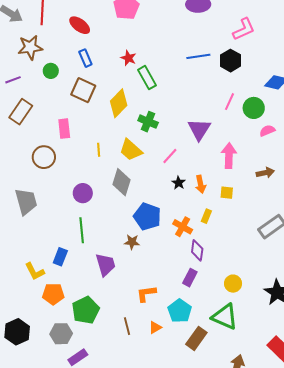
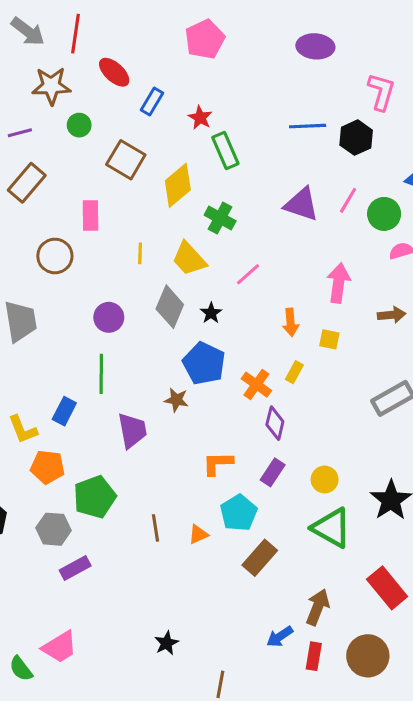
red ellipse: (80, 25) -> (114, 72), moved
pink L-shape: (244, 29) -> (381, 92), turned -55
blue rectangle: (85, 58) -> (152, 101), moved, turned 48
purple triangle: (199, 129) -> (301, 204), moved, turned -50
black star: (179, 183) -> (211, 313), moved
purple rectangle: (190, 278) -> (273, 472), moved
orange L-shape: (146, 294) -> (218, 463), moved
green triangle: (225, 317) -> (332, 528), moved

